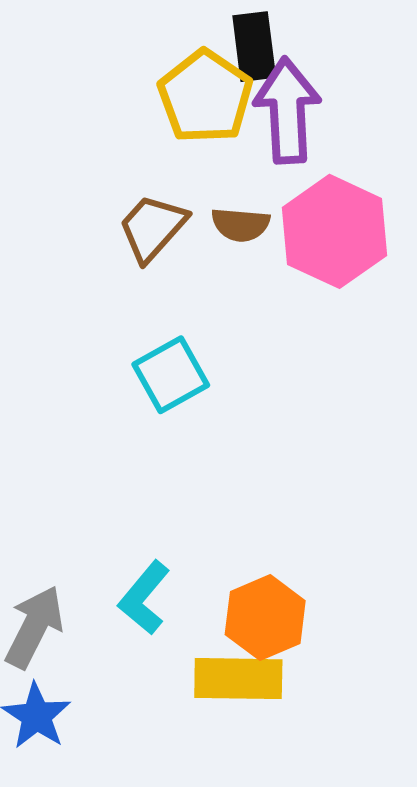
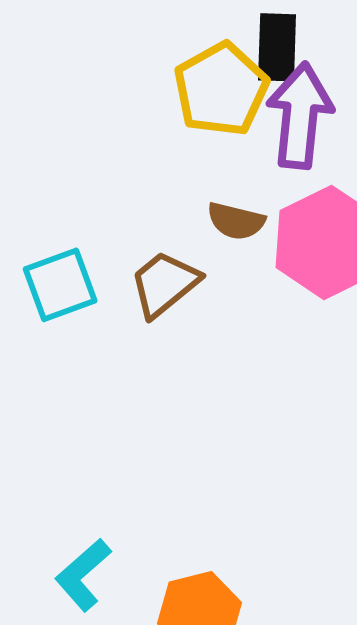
brown trapezoid: (153, 228) -> (165, 284), moved
cyan square: (171, 375) -> (60, 285), moved

